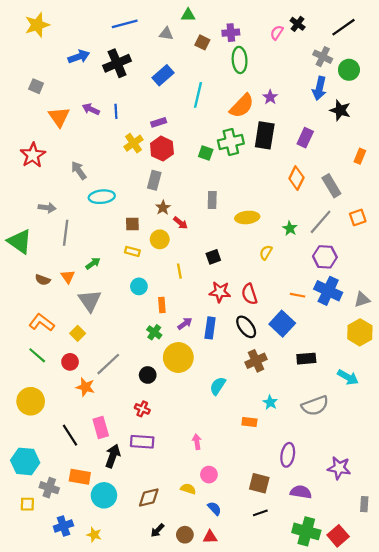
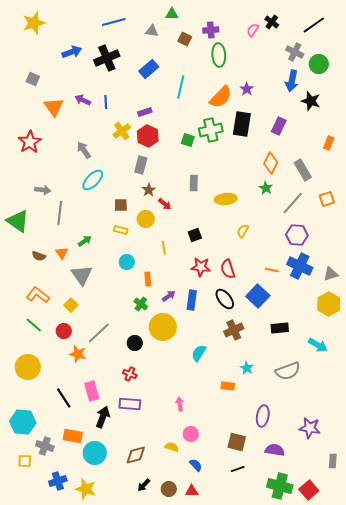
gray arrow: (79, 170) -> (84, 150), moved
cyan ellipse: (102, 197) -> (93, 180), turned -40
green star: (290, 228) -> (266, 188), moved
yellow star: (94, 535) -> (86, 489), size x1.5

